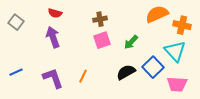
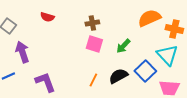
purple arrow: (53, 37) -> (22, 52), moved
pink square: (102, 40) -> (94, 44), turned 36
orange line: (83, 76) -> (93, 80), moved

